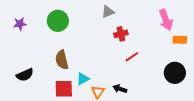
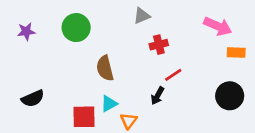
pink arrow: (166, 20) -> (218, 26), turned -45
brown semicircle: (62, 60) -> (105, 68), moved
black arrow: (120, 89) -> (157, 96), moved, turned -80

